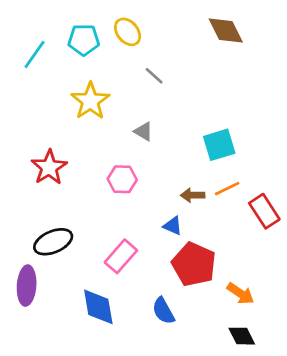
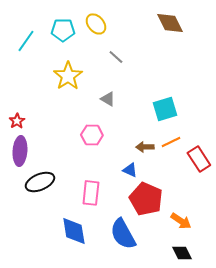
red star: (49, 167) -> (17, 121), moved, size x0.6
pink rectangle: (121, 256) -> (91, 193), turned -35
purple ellipse: (27, 286) -> (20, 151), moved
blue semicircle: (163, 311) -> (123, 234), size x1.5

